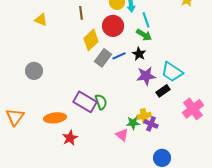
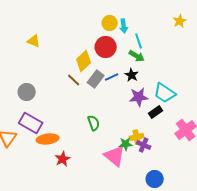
brown line: (81, 13) -> (74, 80), moved, turned -40
purple rectangle: (85, 102) -> (31, 123), moved
pink triangle: (122, 135) -> (115, 156), size x1.6

